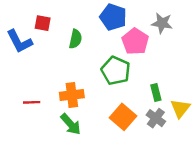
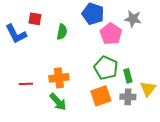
green pentagon: (116, 71) -> (106, 68), moved
orange square: (123, 117) -> (101, 96), turned 30
gray cross: (156, 118) -> (128, 97), turned -35

